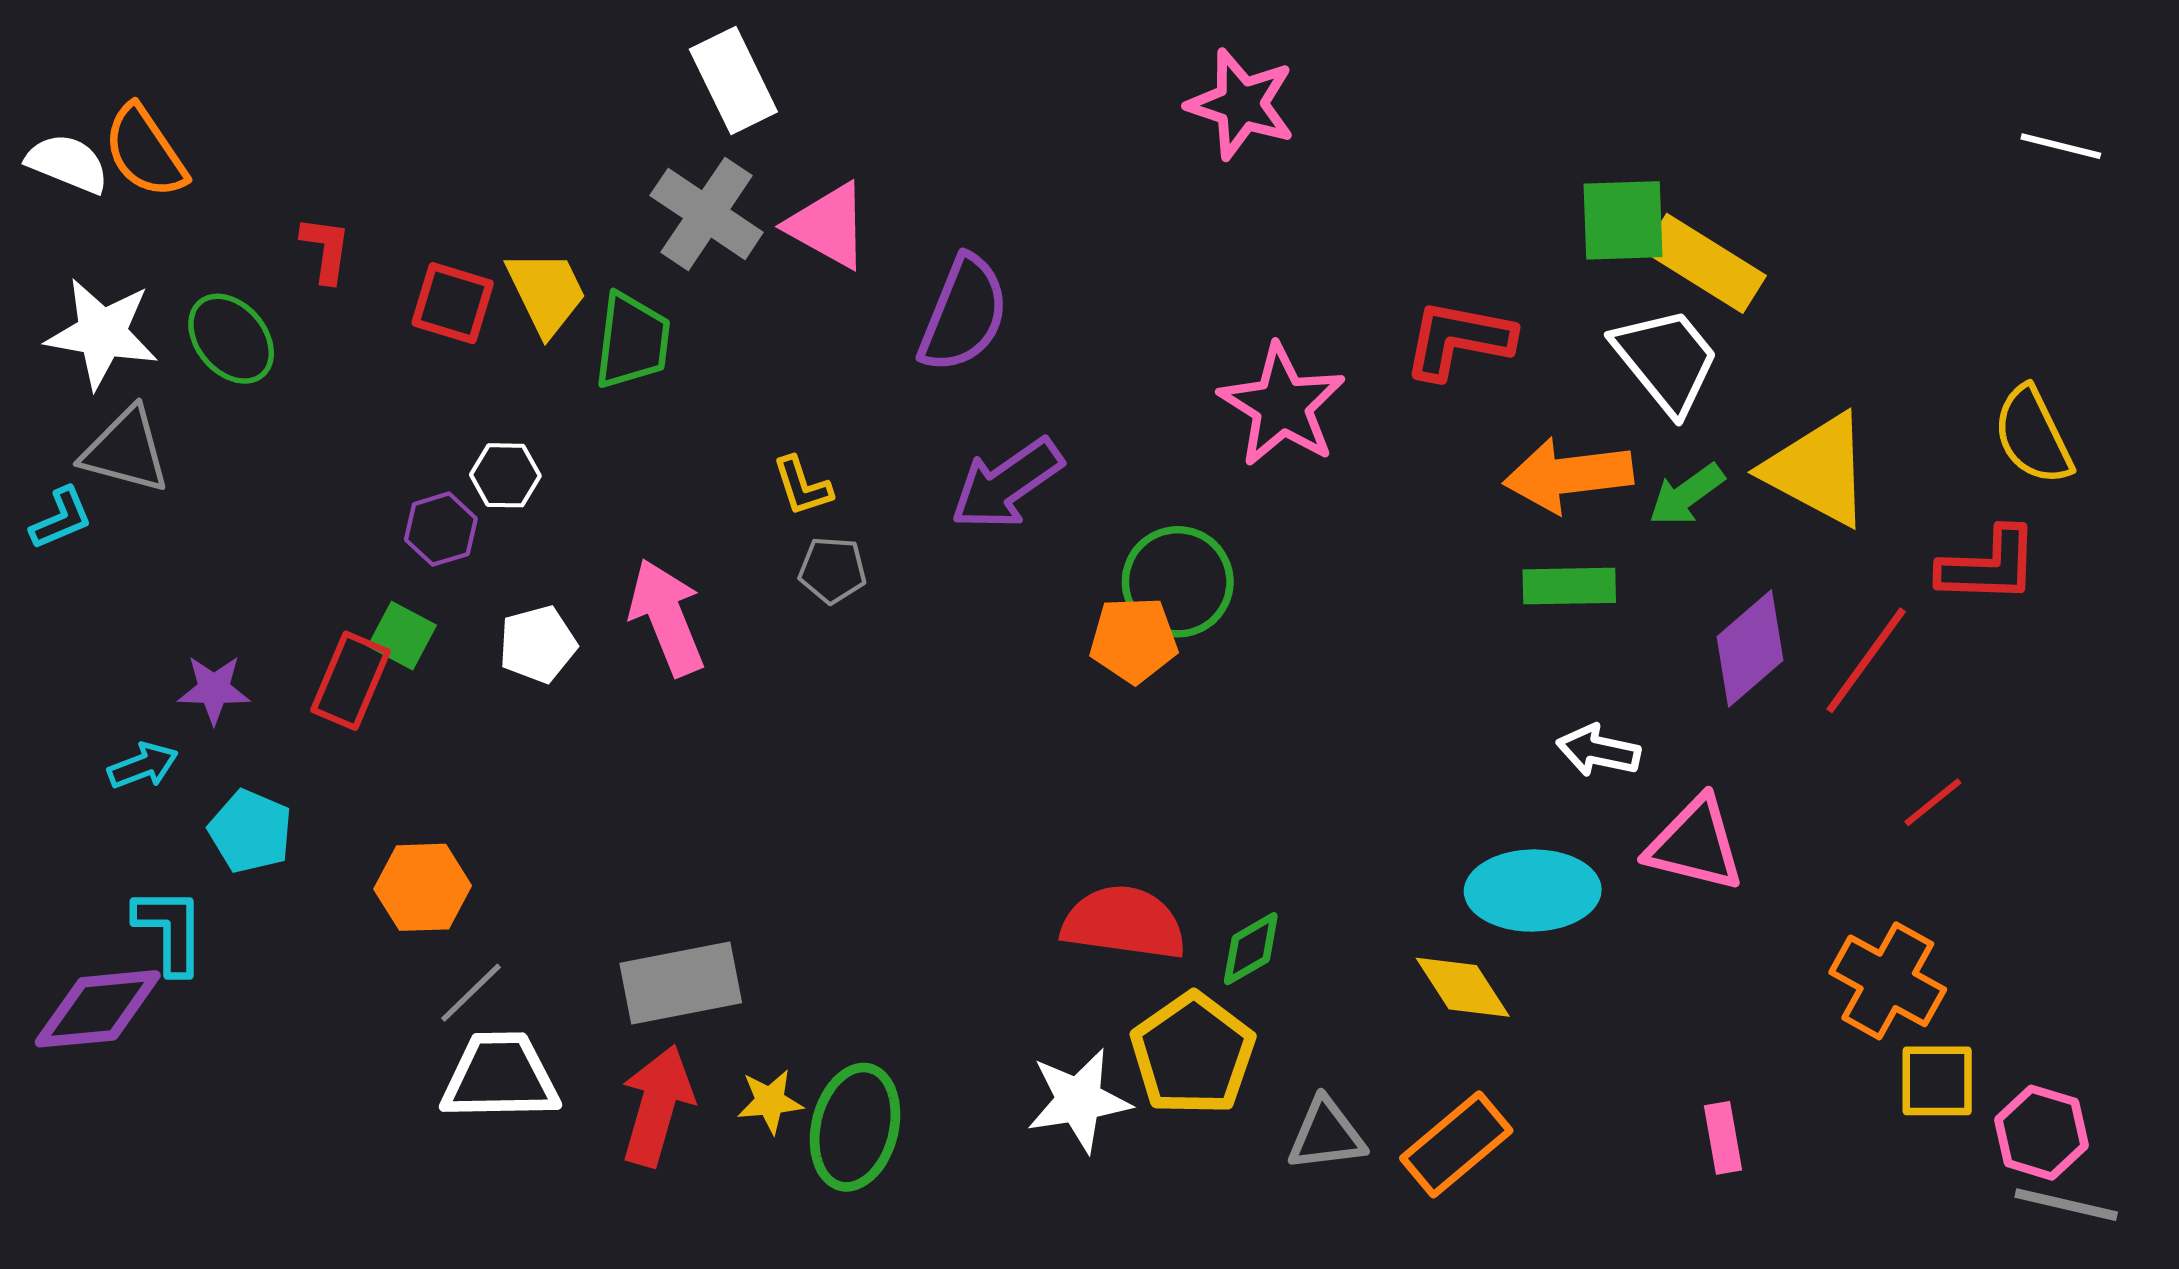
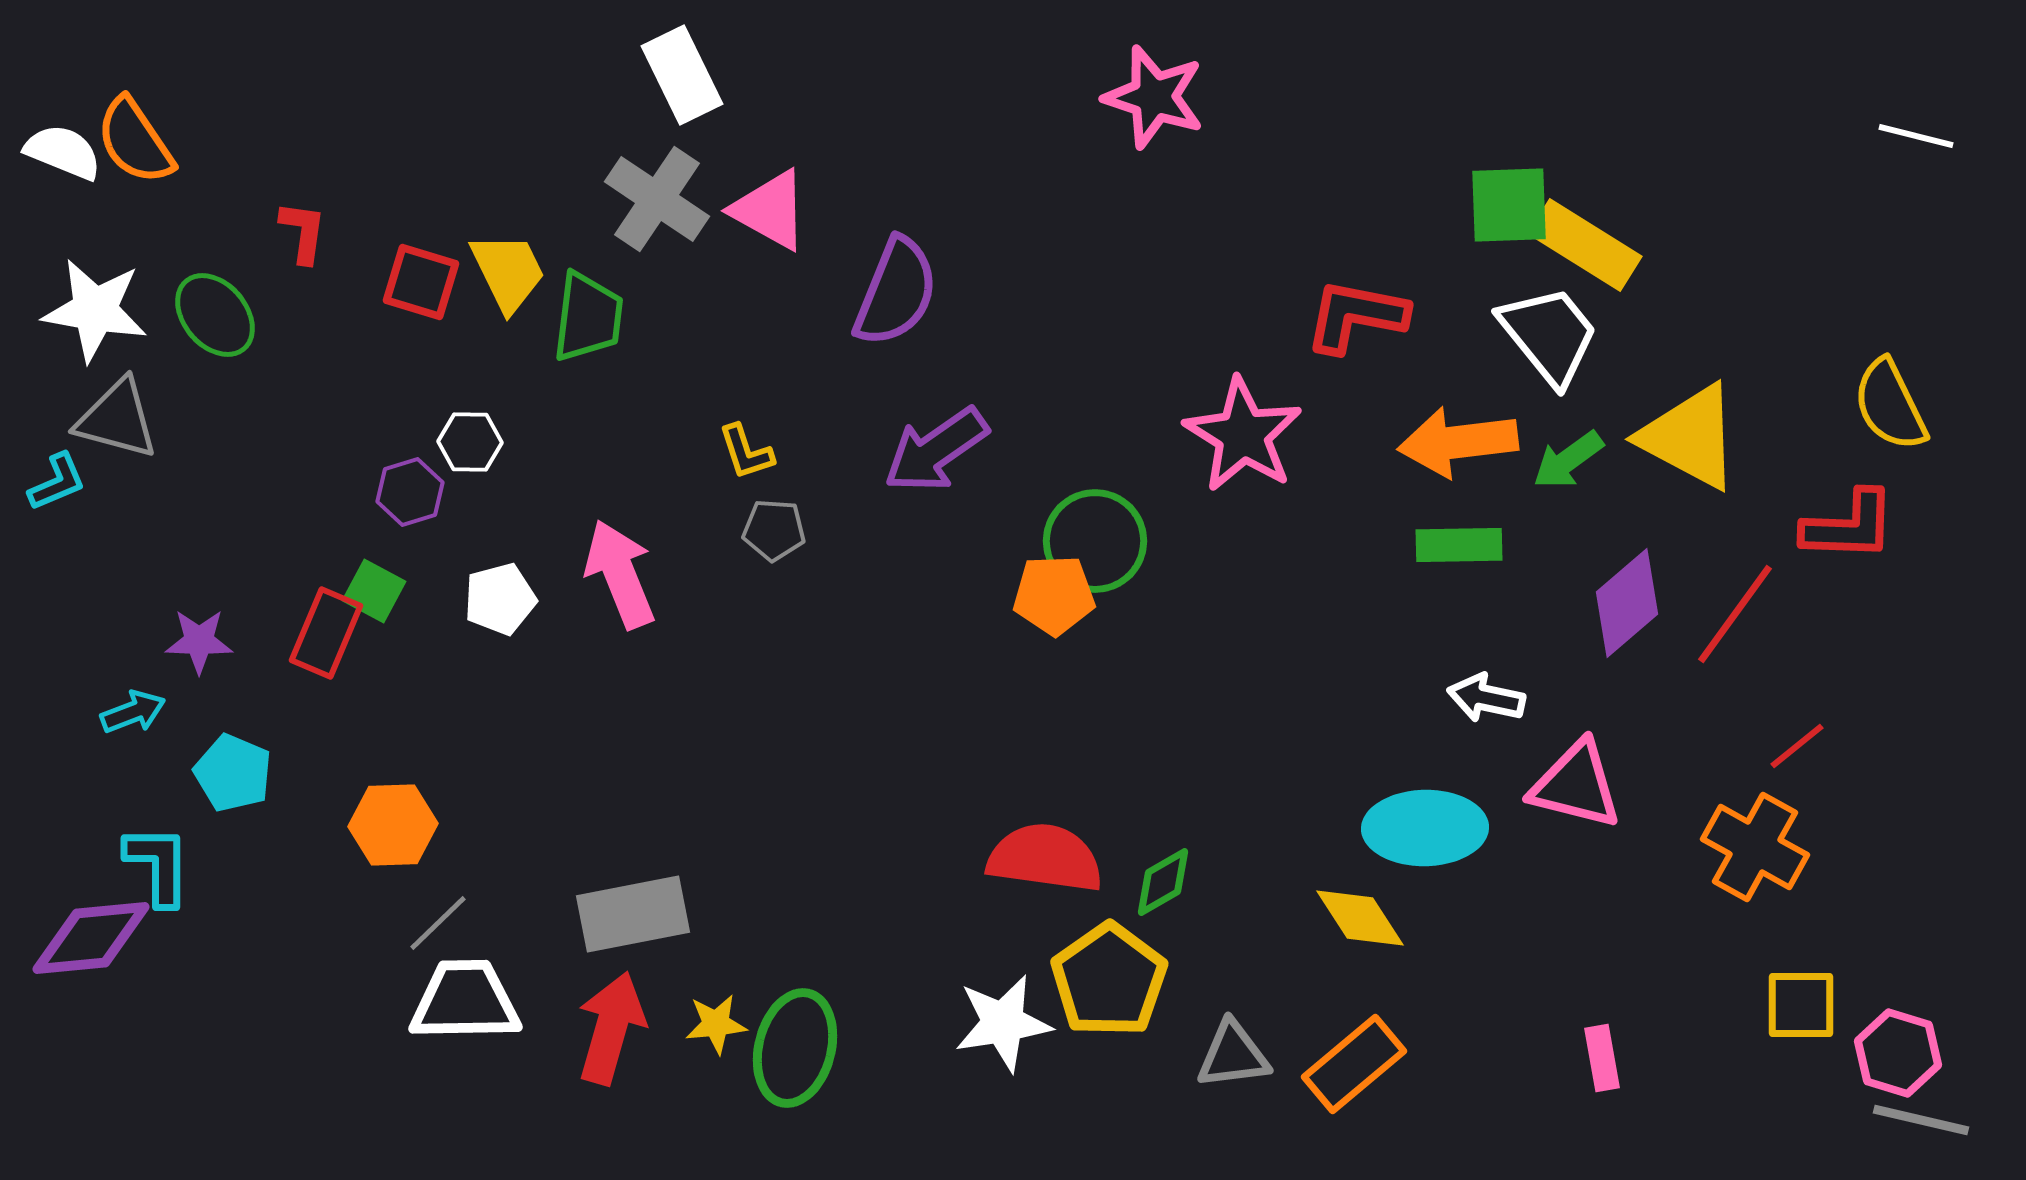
pink star: (1282, 405) -> (1243, 435), moved
orange cross: (1888, 981) -> (1755, 847), moved

